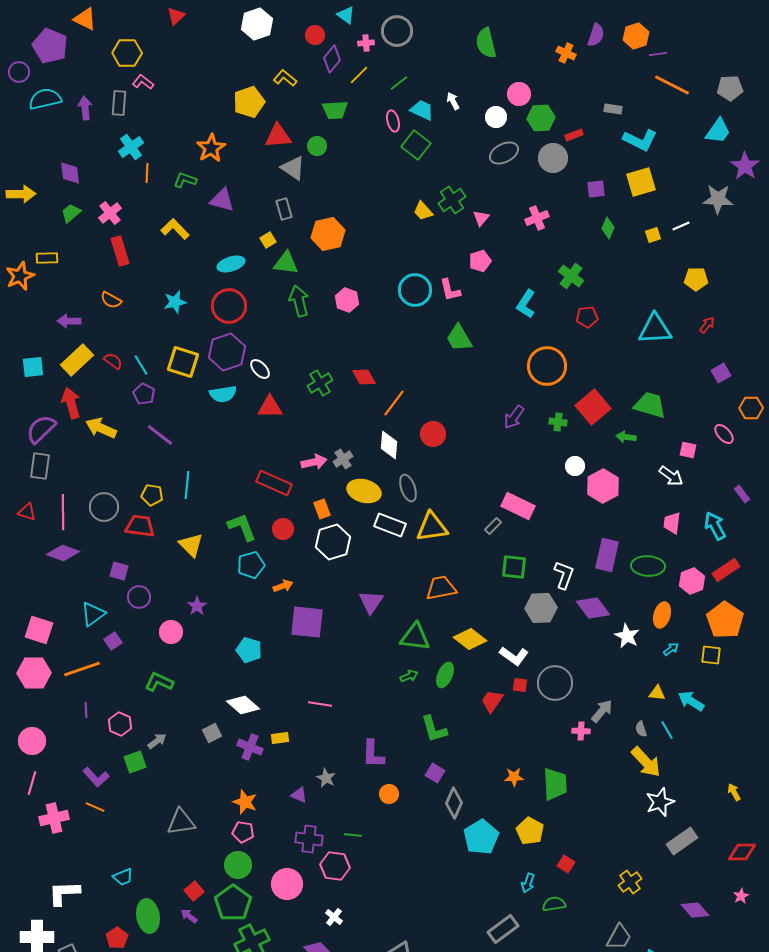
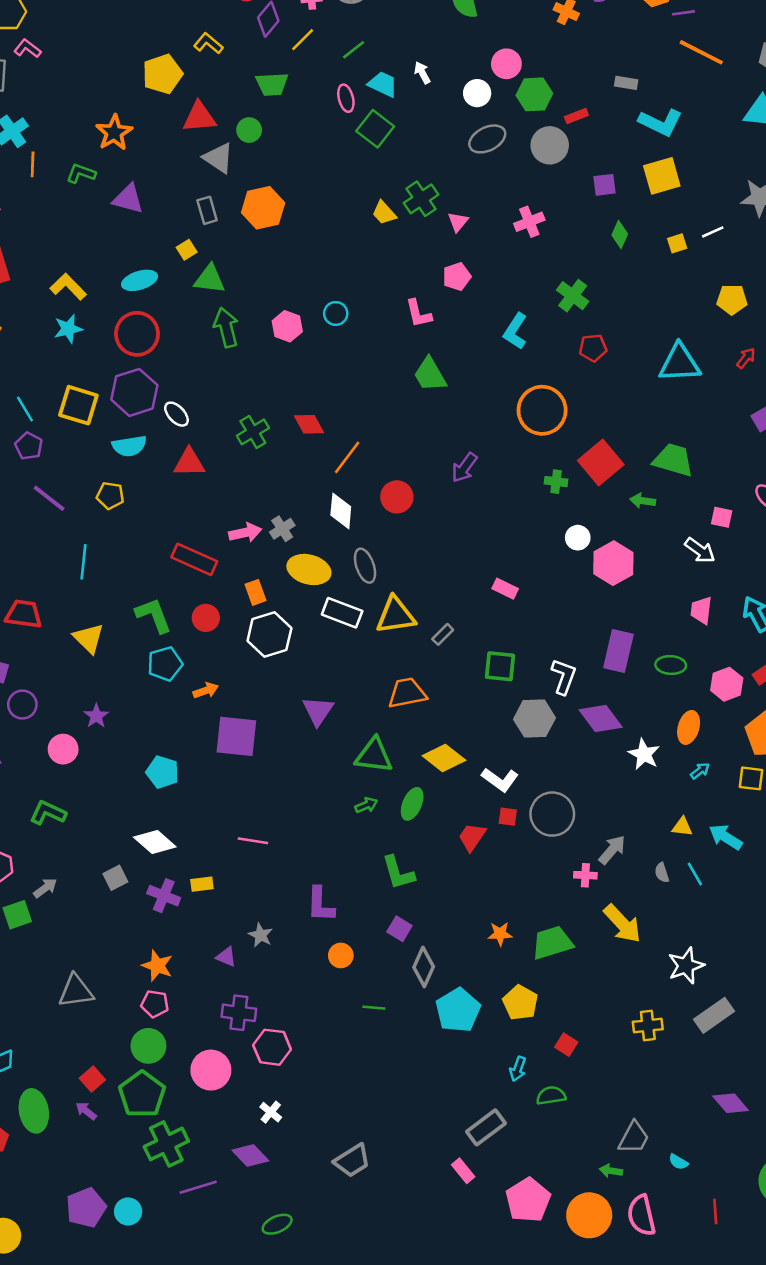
yellow L-shape: (175, 229) -> (68, 287), moved
orange hexagon: (328, 234) -> (263, 208), moved
cyan circle: (415, 290) -> (336, 313), moved, size x0.6
purple arrow: (514, 417) -> (464, 468), moved
yellow pentagon: (152, 495) -> (110, 496), moved
pink rectangle: (518, 506) -> (505, 589), size x0.6
gray rectangle: (493, 526) -> (443, 634), moved
green ellipse: (648, 566) -> (671, 665), size x0.7
yellow arrow: (646, 762) -> (622, 924), moved
green trapezoid: (555, 784) -> (552, 943), turned -104
green line: (353, 835) -> (374, 1008), moved
yellow cross: (630, 882) -> (648, 1026), moved, turned 30

